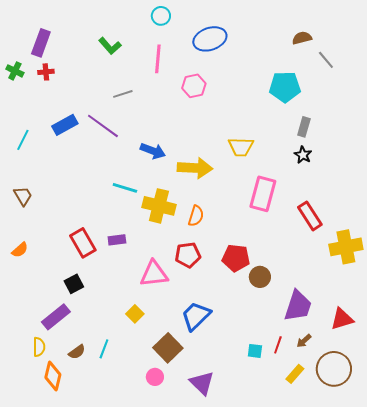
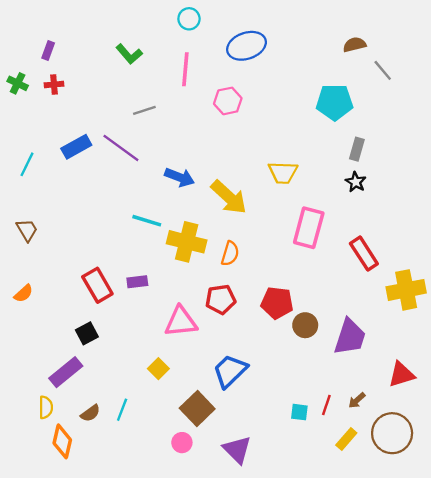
purple rectangle: (41, 43) -> (48, 50), size x0.6
yellow arrow: (195, 168) -> (229, 197), turned 40
purple trapezoid: (298, 306) -> (350, 337), moved

